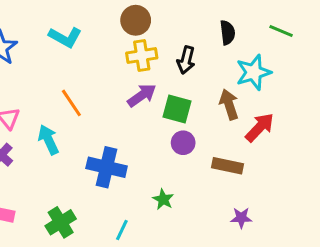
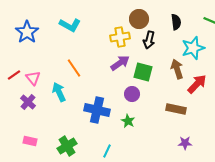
brown circle: (136, 20) -> (139, 19), moved
purple circle: (183, 143) -> (132, 94), moved
green star: (163, 199) -> (128, 121), moved

